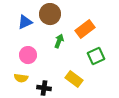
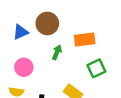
orange rectangle: (85, 29) -> (85, 39), turned 30

